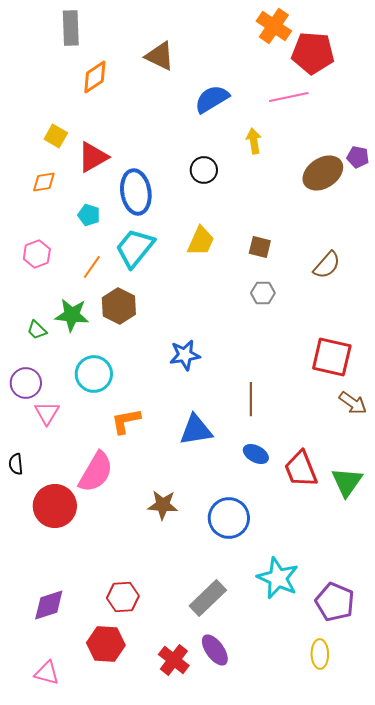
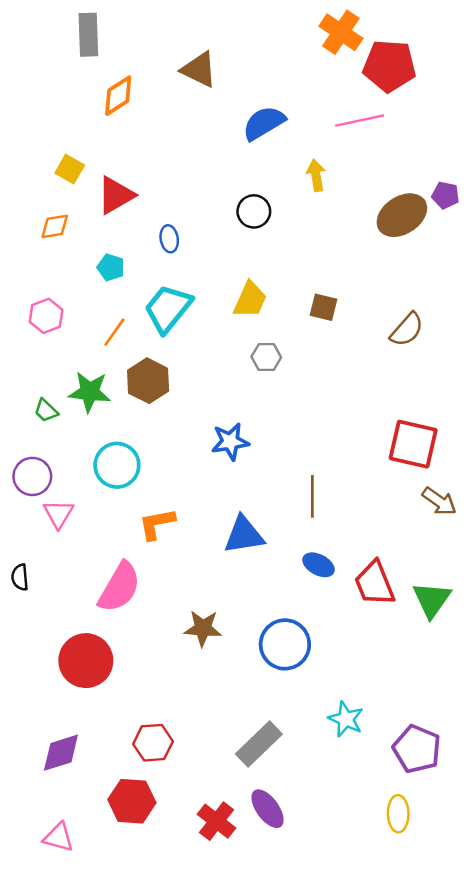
blue ellipse: (136, 192) -> (169, 239), size x0.5
gray hexagon: (263, 293) -> (266, 357), moved
red circle: (55, 506) -> (86, 661), moved
cyan star: (278, 578) -> (346, 719), size x0.7

